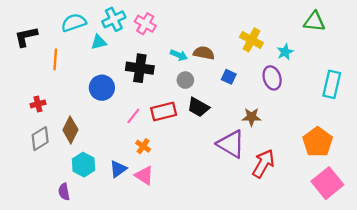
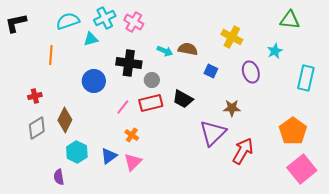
black L-shape: (26, 37) -> (16, 23), moved
cyan star: (285, 52) -> (275, 51), moved
gray circle: (185, 80) -> (152, 80), moved
purple triangle: (231, 144) -> (213, 133), turned 44
pink triangle: (144, 175) -> (133, 162), turned 42

